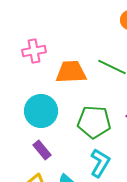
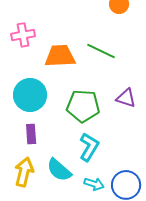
purple rectangle: (42, 150) -> (31, 134), turned 36

